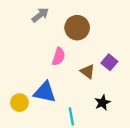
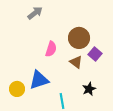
brown circle: (77, 28) -> (79, 38), moved
blue triangle: (45, 92) -> (39, 80), turned -30

